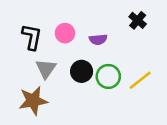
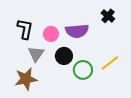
pink circle: (65, 33) -> (51, 34), moved
purple semicircle: (98, 40) -> (77, 31), size x1.6
green circle: (108, 76) -> (83, 70), moved

